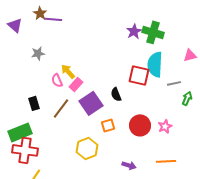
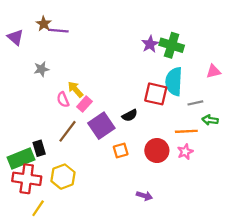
black semicircle: (116, 94) -> (130, 115), turned -96
green arrow: (187, 98) -> (210, 120), turned -104
black rectangle: (34, 103) -> (39, 148), moved
yellow hexagon: (87, 148) -> (63, 177), moved
orange line: (166, 161) -> (186, 131), moved

